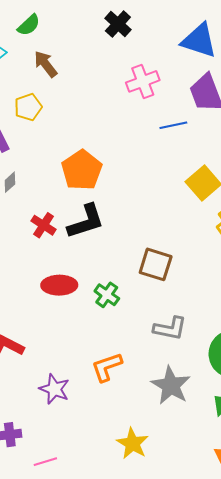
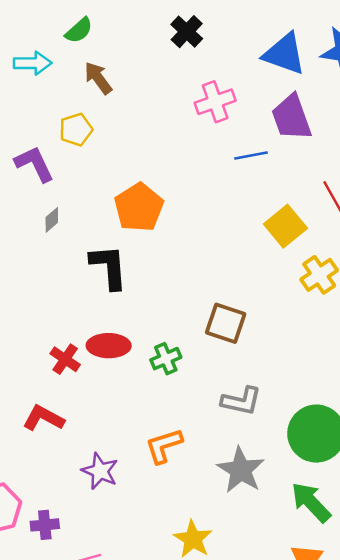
black L-shape: (86, 222) -> (109, 267), moved, turned -78
red cross: (44, 225) -> (65, 359), moved
green cross: (107, 295) -> (166, 359), turned 30

